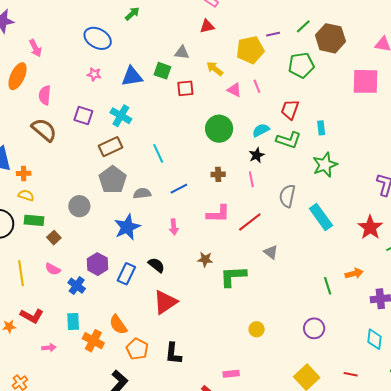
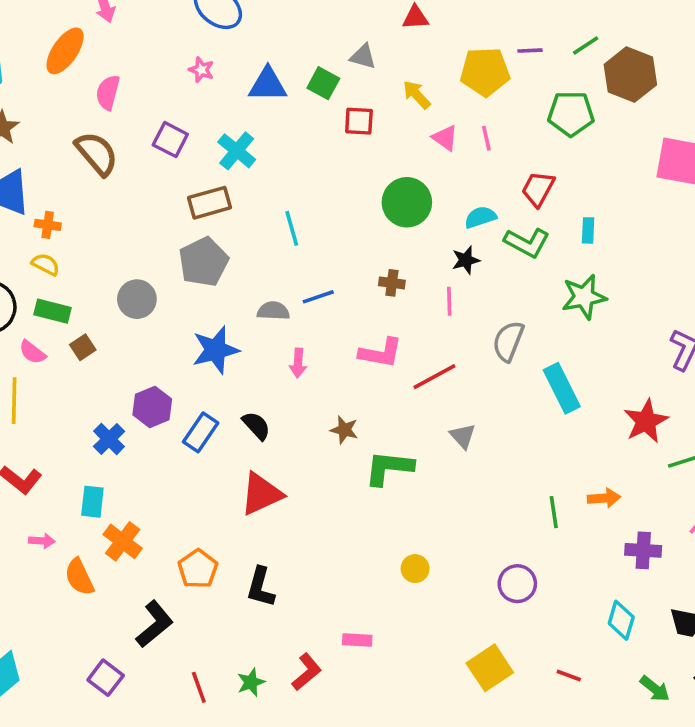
gray semicircle: (142, 193) -> (273, 311), moved
pink semicircle: (53, 269) -> (32, 352), moved
orange semicircle: (118, 325) -> (79, 577), moved

